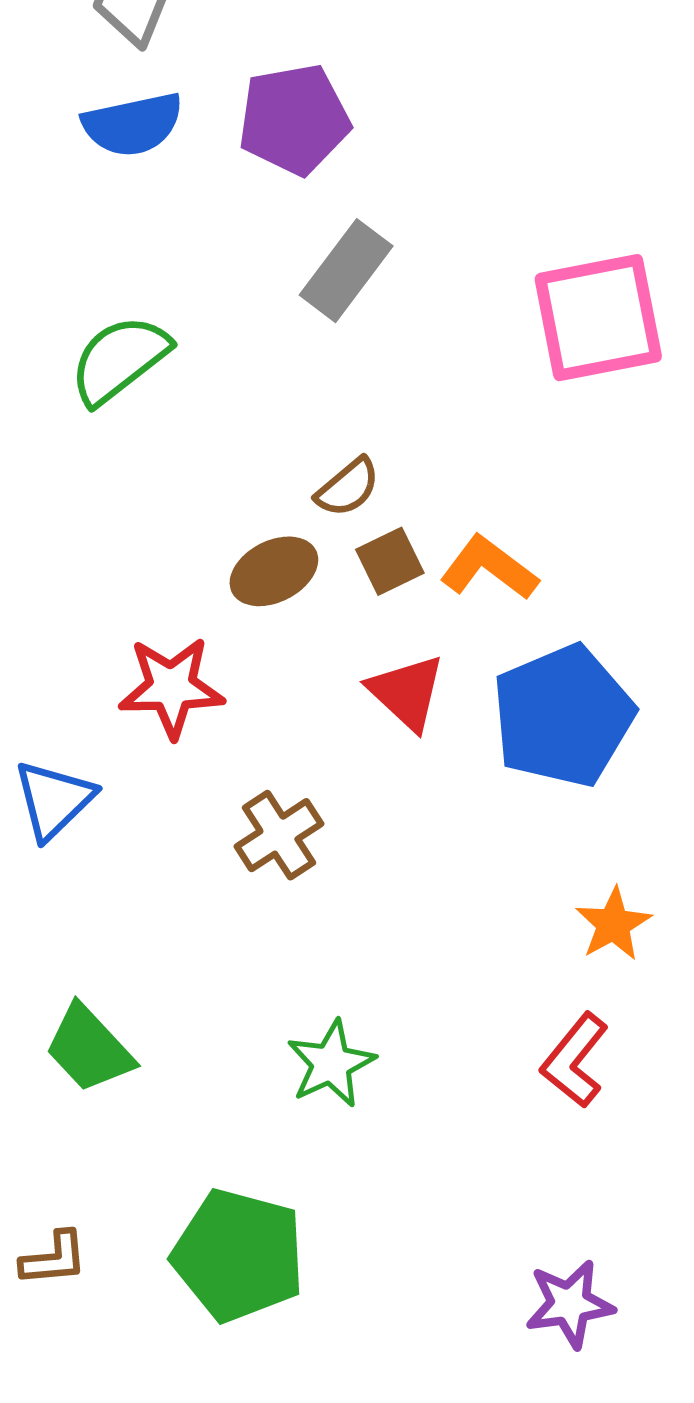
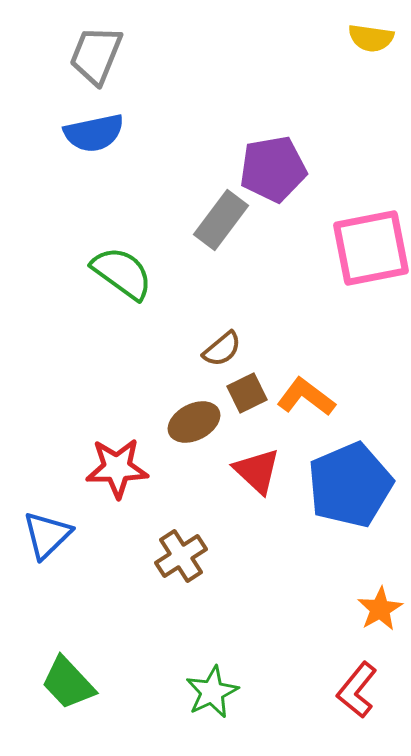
purple pentagon: (294, 119) -> (273, 169), moved
green semicircle: (119, 360) -> (122, 273), moved, turned 74
brown ellipse: (274, 571) -> (194, 422), moved

